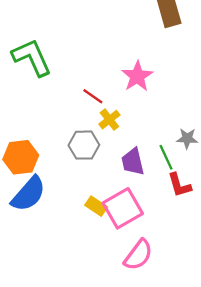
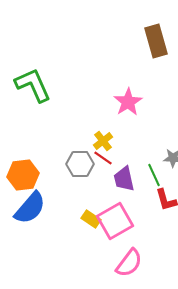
red line: (93, 96) -> (103, 158), moved

